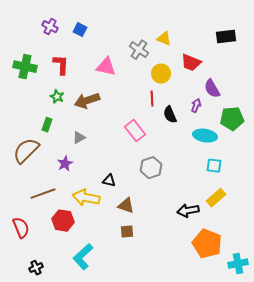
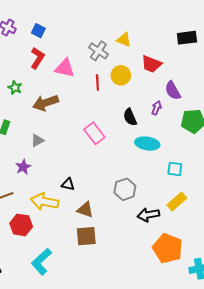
red L-shape: (61, 65) -> (37, 58), moved, turned 30
green star: (57, 97) -> (15, 88), moved
red line: (152, 99) -> (97, 82), moved
cyan ellipse: (205, 136) -> (147, 144), moved
gray hexagon: (151, 168) -> (125, 189), moved
brown square: (127, 232) -> (86, 236), size x1.5

